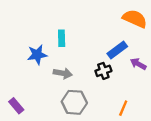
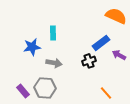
gray hexagon: (74, 102) -> (45, 88), moved
purple rectangle: (16, 106) -> (23, 91), moved
orange line: (123, 108) -> (106, 93), turned -64

